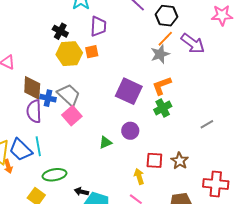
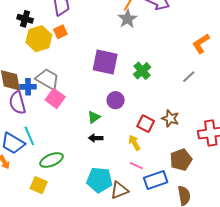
orange L-shape: (162, 86) -> (201, 44), moved
red square: (154, 160) -> (146, 124), turned 36
black arrow: (81, 192) -> (96, 138), moved

